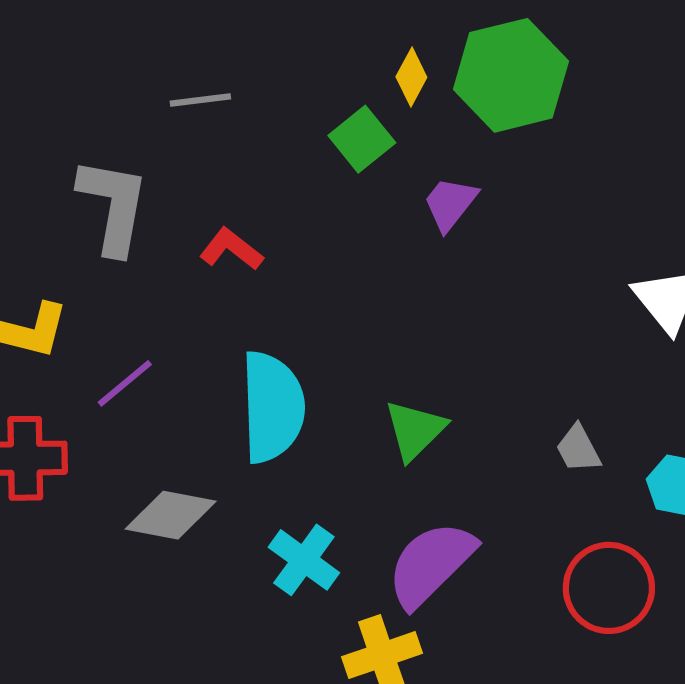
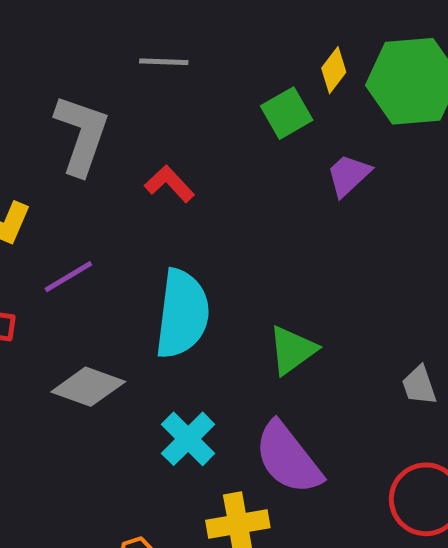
purple semicircle: (431, 564) -> (288, 458), turned -92

